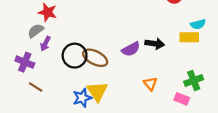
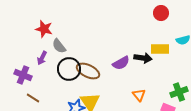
gray semicircle: (36, 31) -> (59, 46), moved, turned -91
yellow rectangle: (189, 37) -> (160, 49), moved

